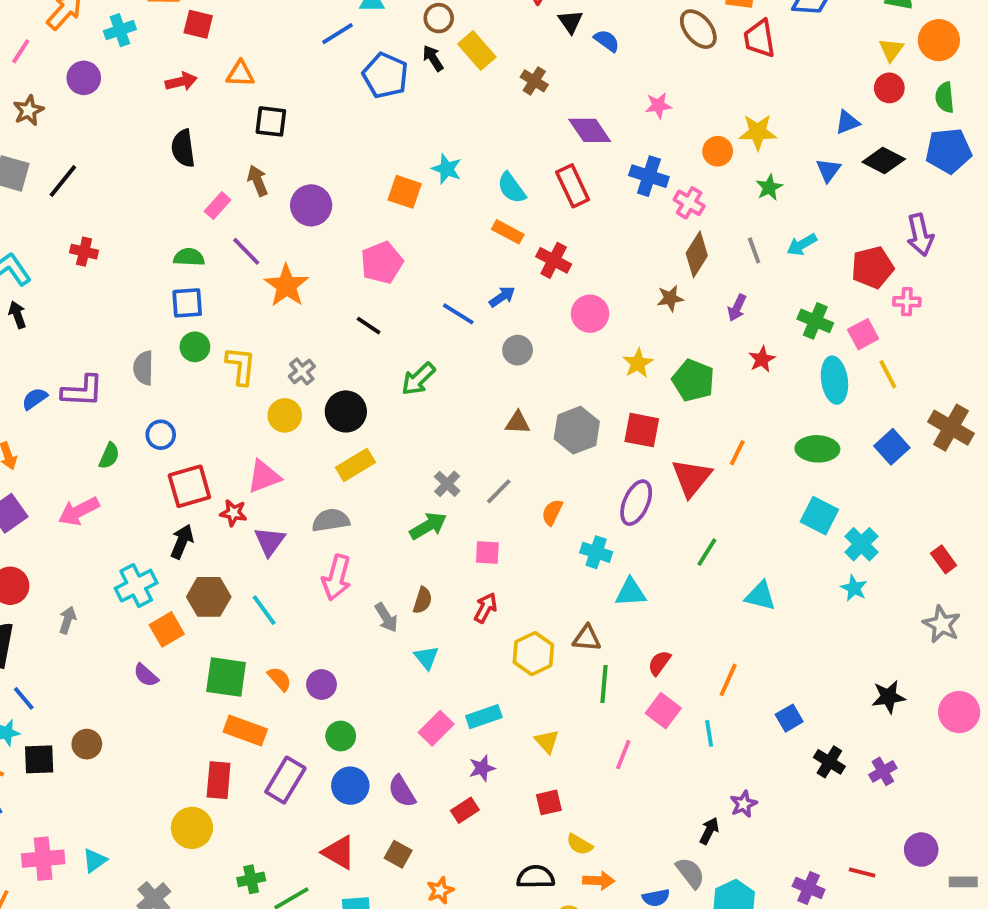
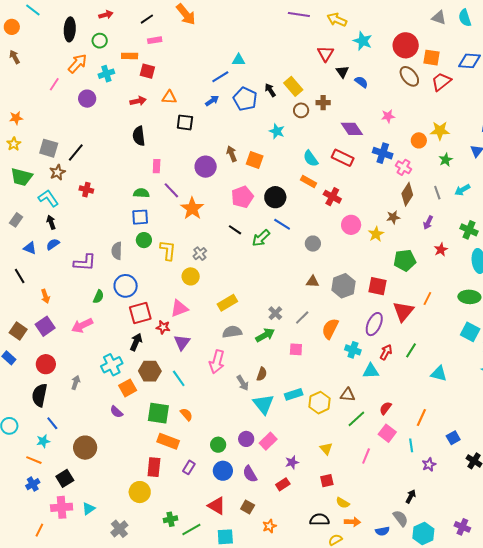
brown circle: (439, 18) -> (301, 110), moved
red trapezoid: (759, 39) -> (441, 82), turned 60
brown cross: (534, 81) -> (323, 103), turned -32
brown star: (28, 110) -> (58, 172), moved
cyan star: (447, 169) -> (277, 131), moved
brown arrow: (258, 181) -> (232, 154), moved
red rectangle: (573, 186) -> (343, 158), turned -40
pink rectangle: (218, 206) -> (157, 166), turned -40
blue arrow: (502, 297) -> (212, 101), moved
yellow star: (638, 363) -> (376, 234), moved
green arrow: (418, 379) -> (261, 238), moved
green pentagon: (693, 380) -> (405, 260), turned -30
blue semicircle: (35, 399) -> (53, 244), moved
black circle: (346, 411) -> (275, 197), moved
blue circle: (161, 435) -> (126, 286), size x1.5
orange semicircle: (552, 512) -> (330, 329), size x1.5
gray semicircle: (331, 520) -> (232, 332), moved
red arrow: (486, 608) -> (386, 352), moved
cyan triangle: (426, 658) -> (263, 404), size x1.6
purple circle: (321, 684) -> (246, 439), moved
green line: (604, 684) -> (356, 419), turned 42
cyan rectangle: (484, 717) -> (294, 394), moved
brown circle: (87, 744) -> (85, 448), size x1.5
black square: (39, 759) -> (65, 478), moved, turned -30
purple rectangle: (285, 780) -> (189, 467), size x0.6
purple star: (744, 804) -> (429, 465), moved

